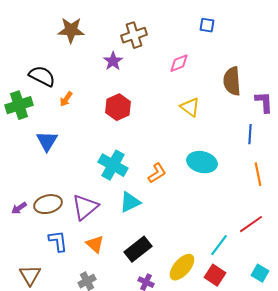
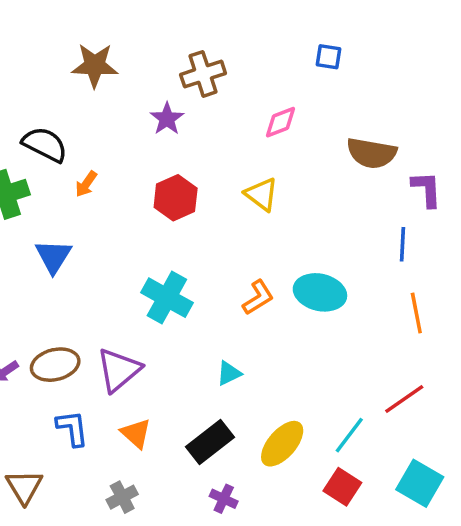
brown semicircle: (232, 81) -> (372, 153), turned -76
yellow triangle: (190, 107) -> (262, 194), moved
orange L-shape: (157, 173) -> (258, 298), moved
cyan triangle: (130, 202) -> (229, 373), moved, size x0.7
yellow ellipse: (182, 267) -> (282, 444), moved
cyan square: (260, 273) -> (420, 483), size x1.5

